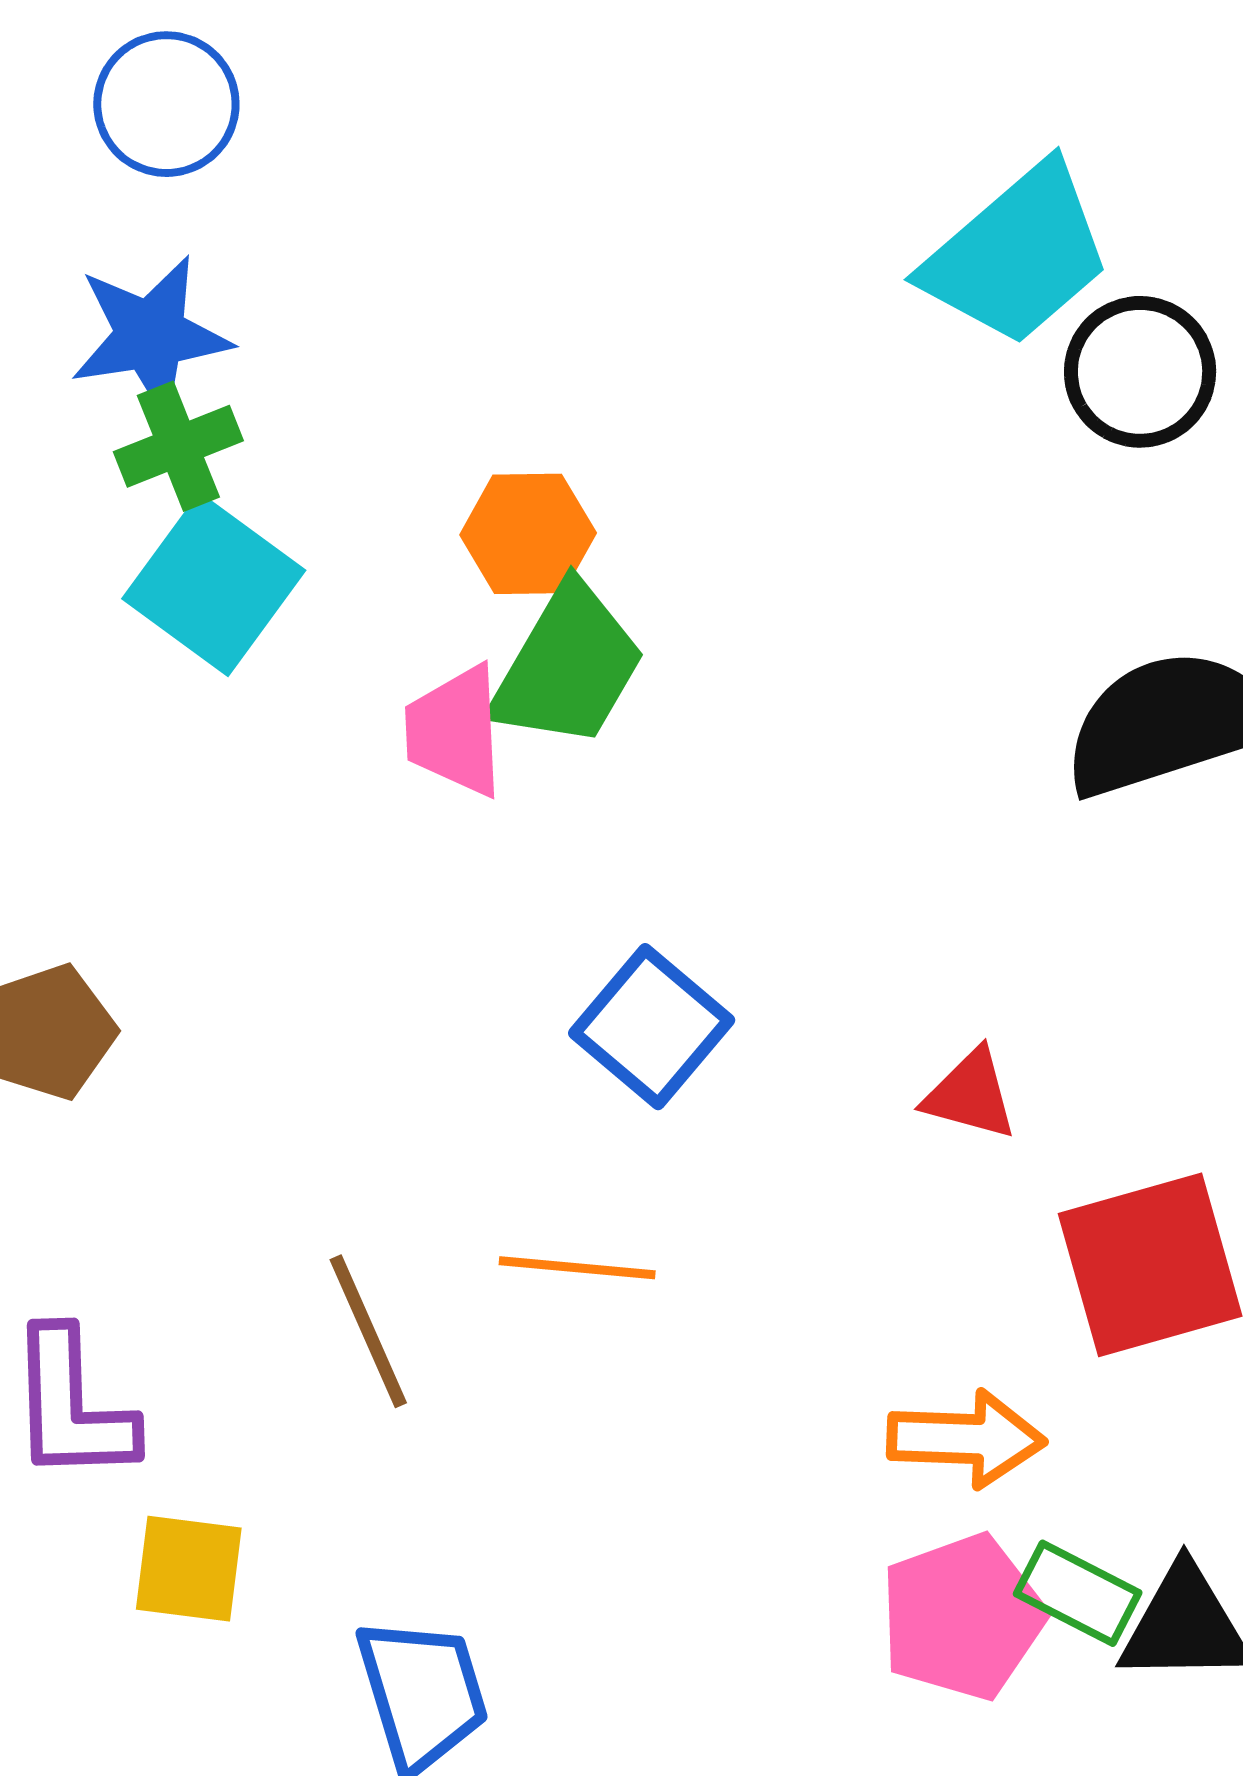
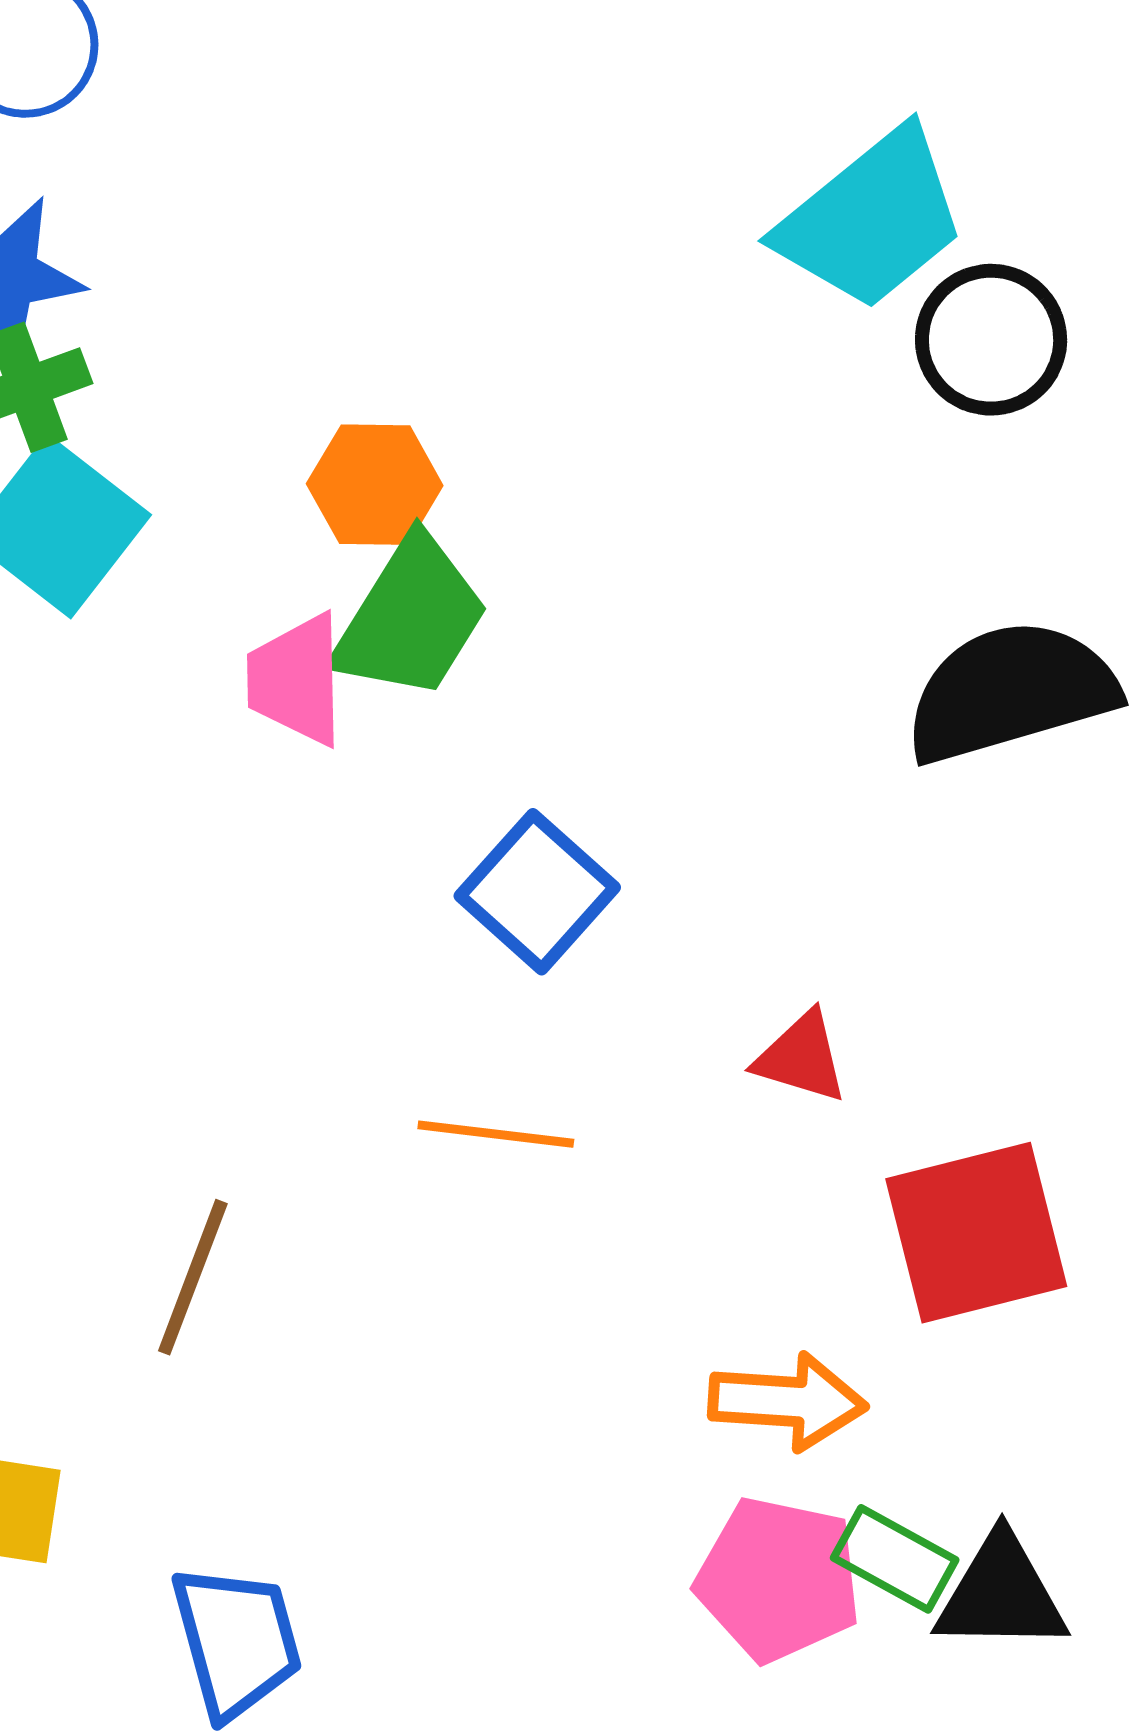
blue square: (652, 1027) -> (537, 892), moved
orange line: (577, 1268) -> (496, 1134), moved
brown line: (368, 1331) -> (193, 1277), turned 43
pink pentagon: (962, 1617) -> (779, 1579), turned 30

